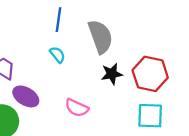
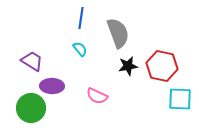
purple ellipse: (26, 96) -> (52, 86), turned -30
cyan square: (150, 116) -> (180, 99), moved

